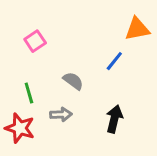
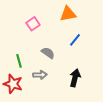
orange triangle: (137, 29) -> (68, 14), moved
pink square: (35, 41) -> (33, 24), moved

